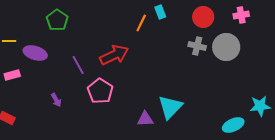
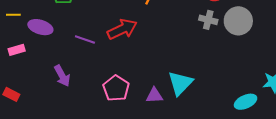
purple line: (78, 65) -> (85, 40), turned -42
pink pentagon: (100, 91) -> (116, 88), moved
purple arrow: (56, 100) -> (62, 76), size x1.5

